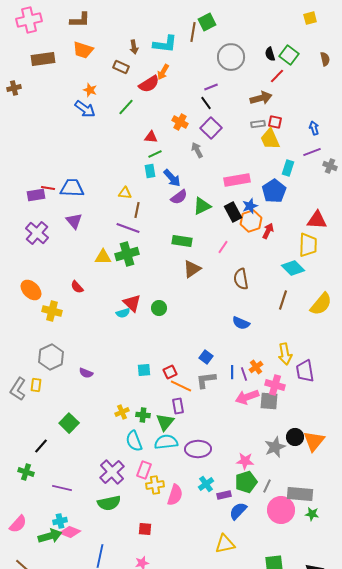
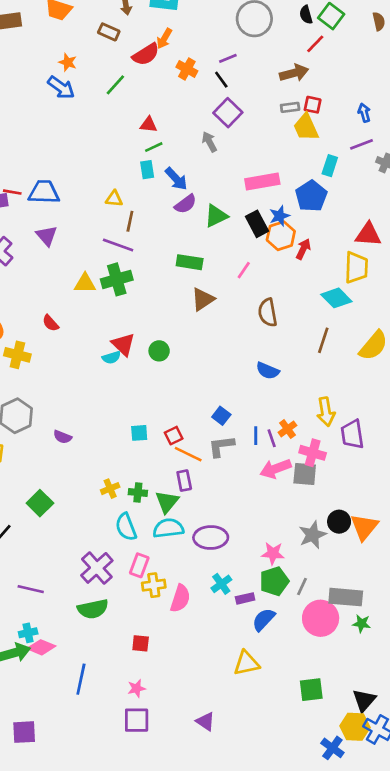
orange cross: (180, 122) -> (187, 69), moved

